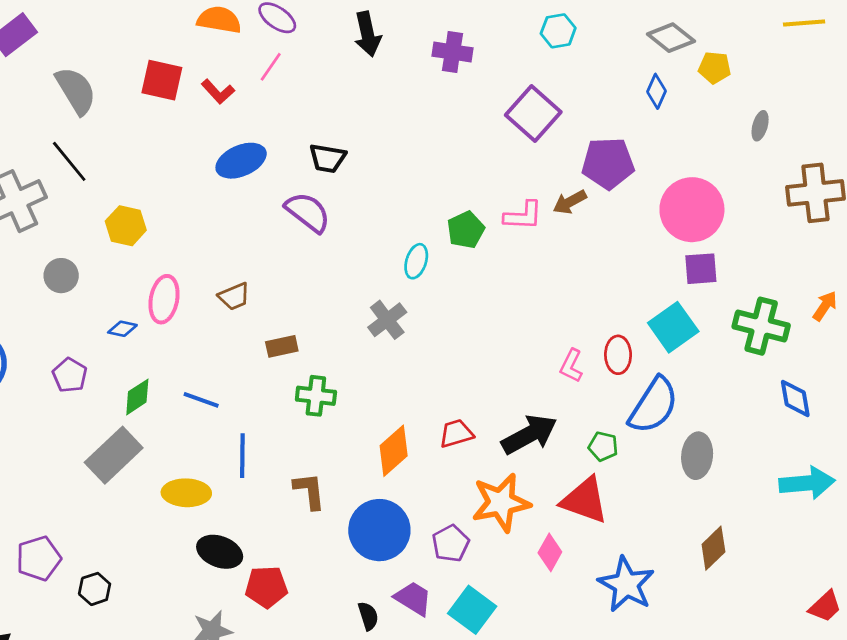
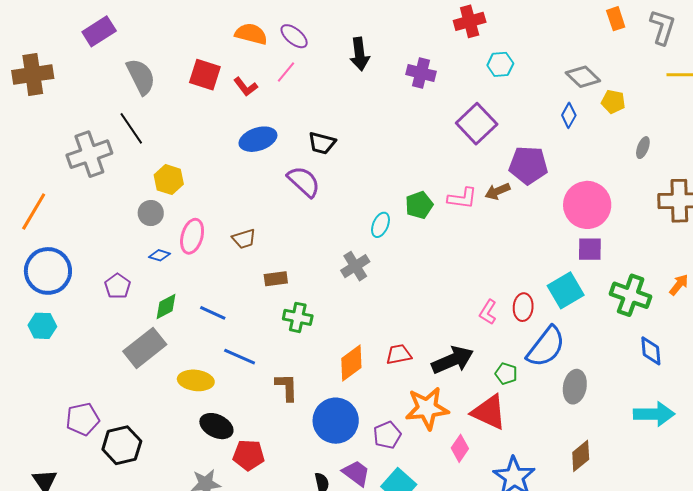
gray circle: (61, 276) -> (151, 213), moved
blue line: (242, 456) -> (240, 357), turned -72
black hexagon: (95, 589) -> (122, 445), size x1.6

